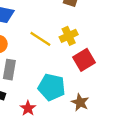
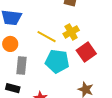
cyan pentagon: (52, 87) -> (57, 61), moved

